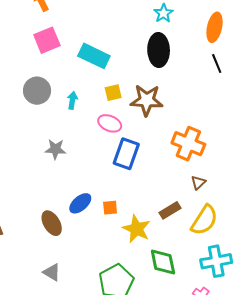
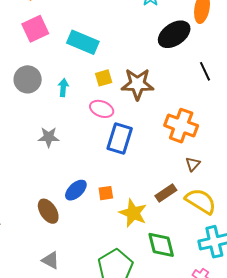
black ellipse: (159, 50) -> (174, 34), moved, turned 60
black line: (217, 64) -> (205, 71), moved
yellow semicircle: (204, 220) -> (201, 201), turned -88

